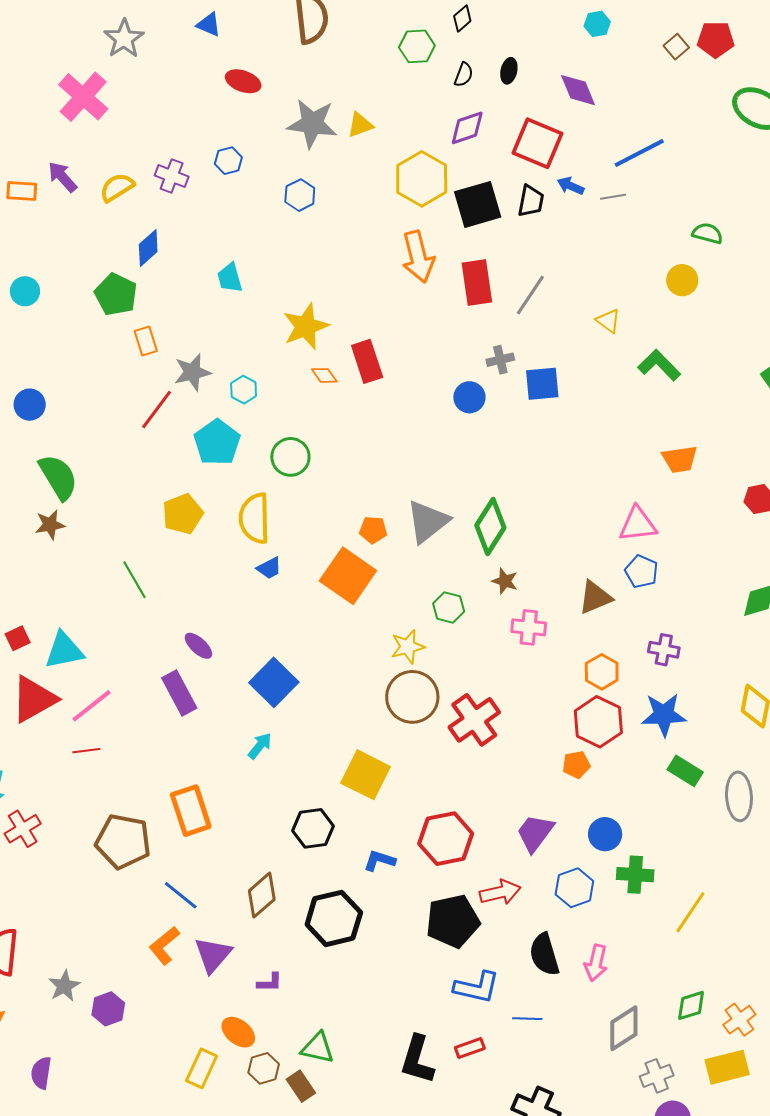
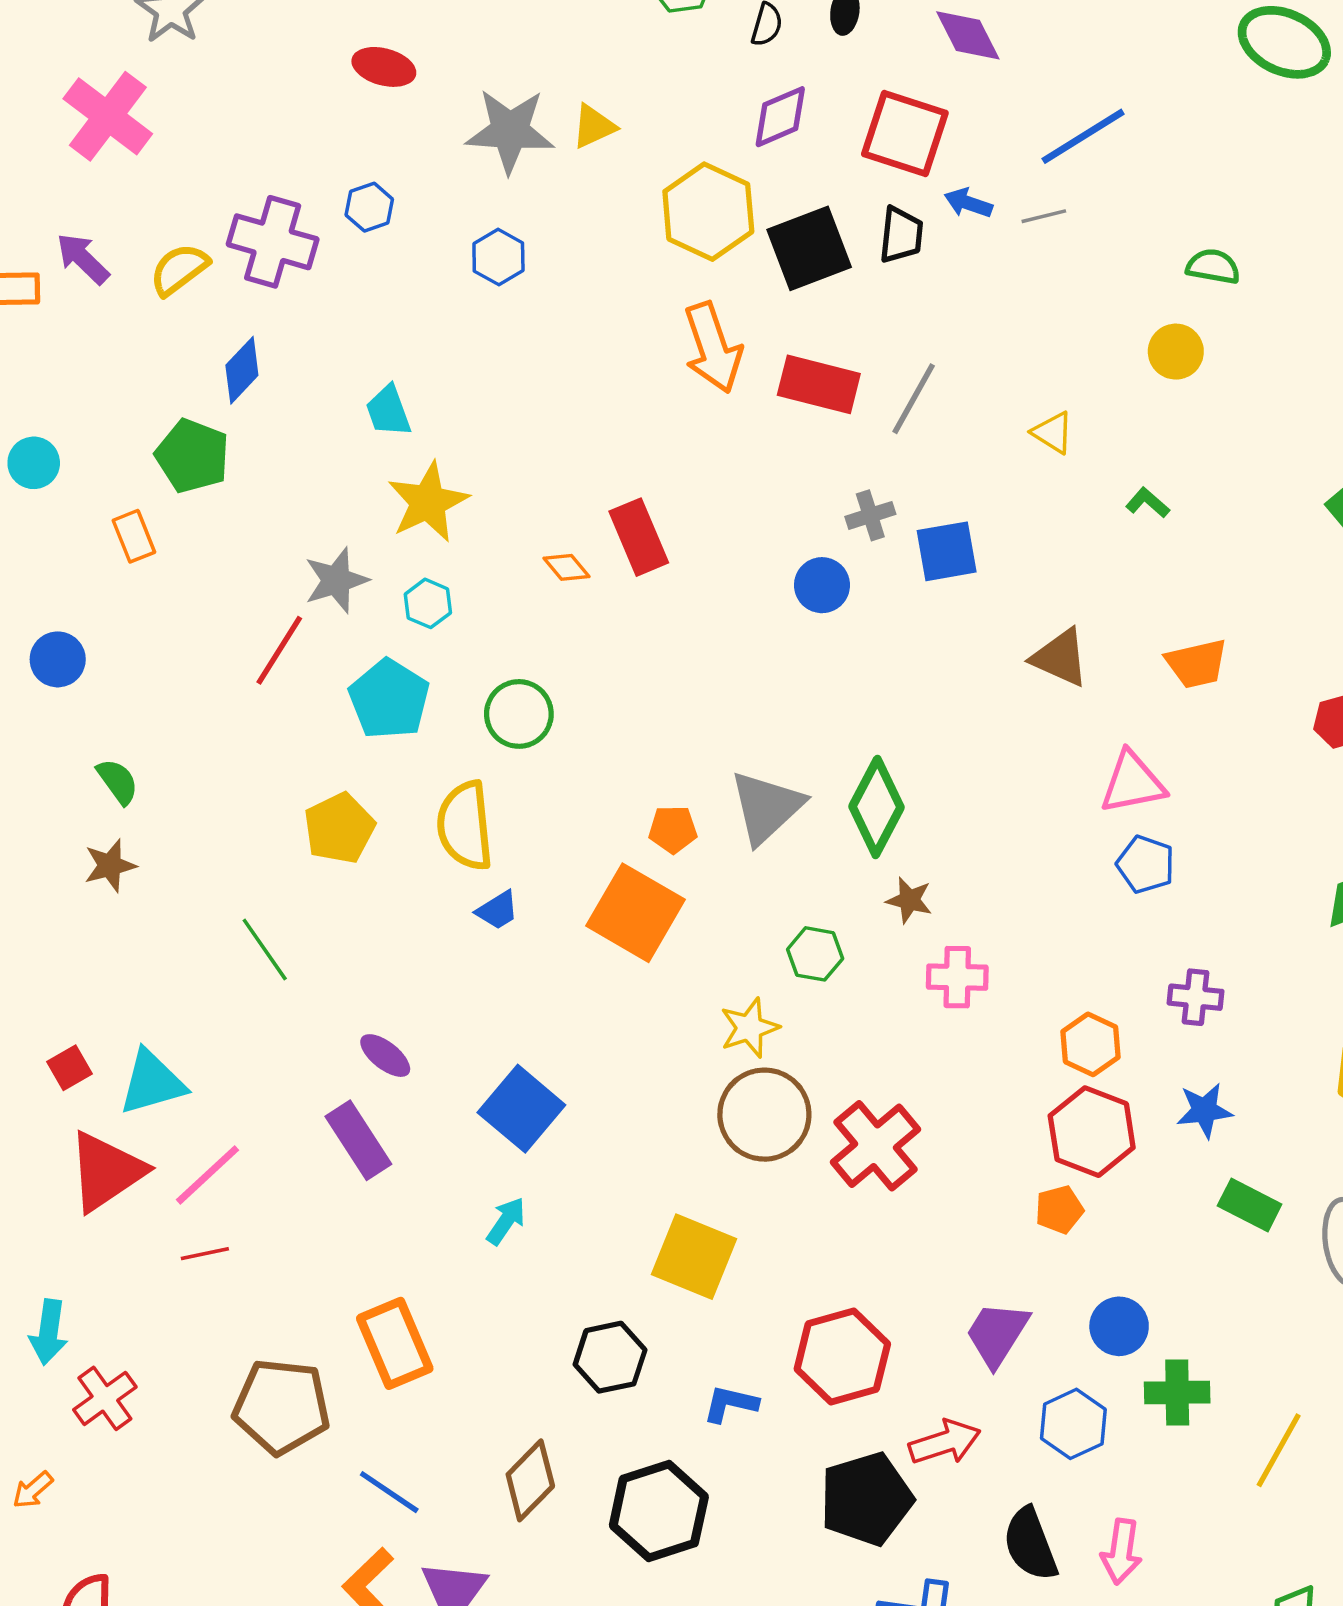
purple cross: (172, 176) -> (273, 242), size x1.5
red rectangle: (477, 283) -> (819, 384), turned -63
yellow star: (306, 326) -> (428, 502), moved
orange rectangle: (146, 341) -> (134, 536), moved
green L-shape: (659, 365) -> (1148, 503), size x0.6
green semicircle: (58, 477) -> (118, 781), size x0.6
brown triangle: (595, 597) -> (1060, 658), moved, turned 51
blue star: (664, 715) -> (1204, 1110), size x0.7

